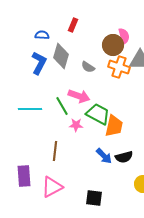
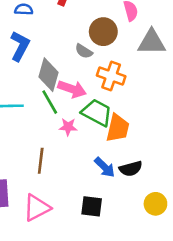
brown circle: (113, 45) -> (103, 32), moved
gray diamond: (61, 56) -> (49, 75), moved
orange cross: (119, 67) -> (111, 76), moved
black square: (94, 198) -> (92, 206), moved

